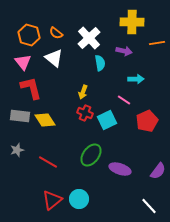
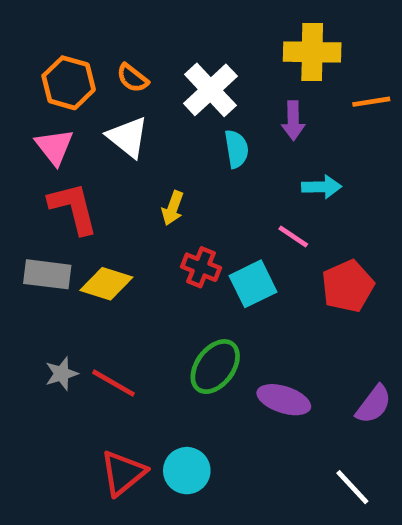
purple arrow: (124, 51) -> (293, 121), turned 77
yellow arrow: (83, 92) -> (173, 208), moved
yellow diamond: (45, 120) -> (106, 284), turned -40
gray star: (17, 150) -> (61, 374), moved

